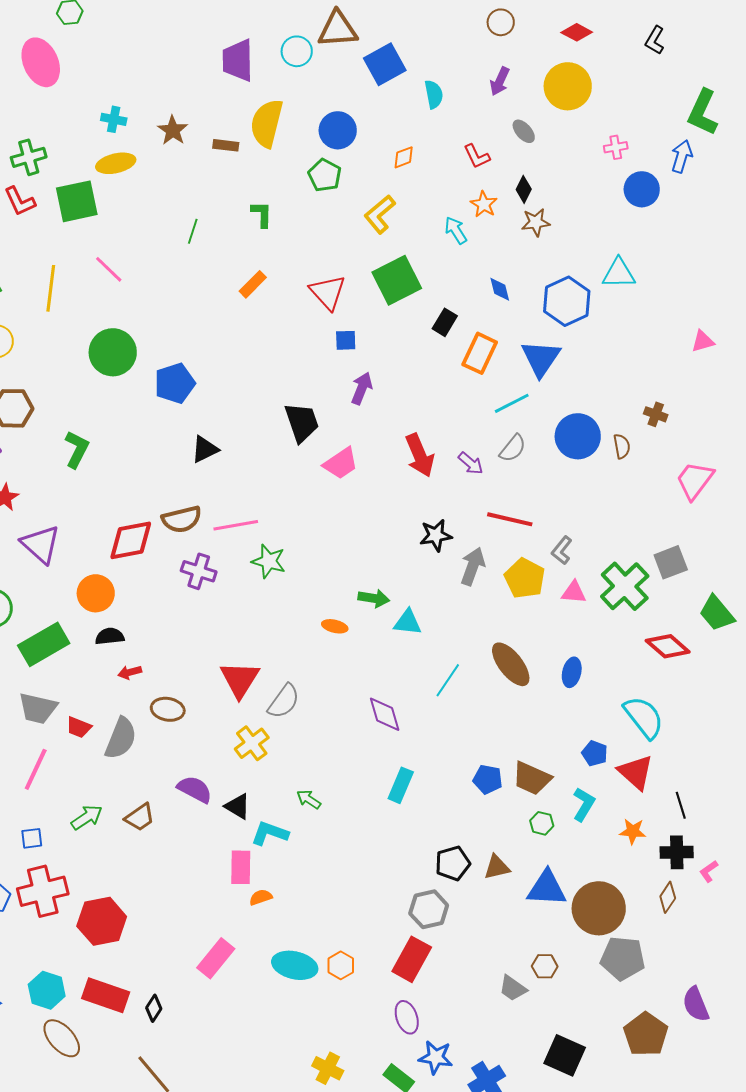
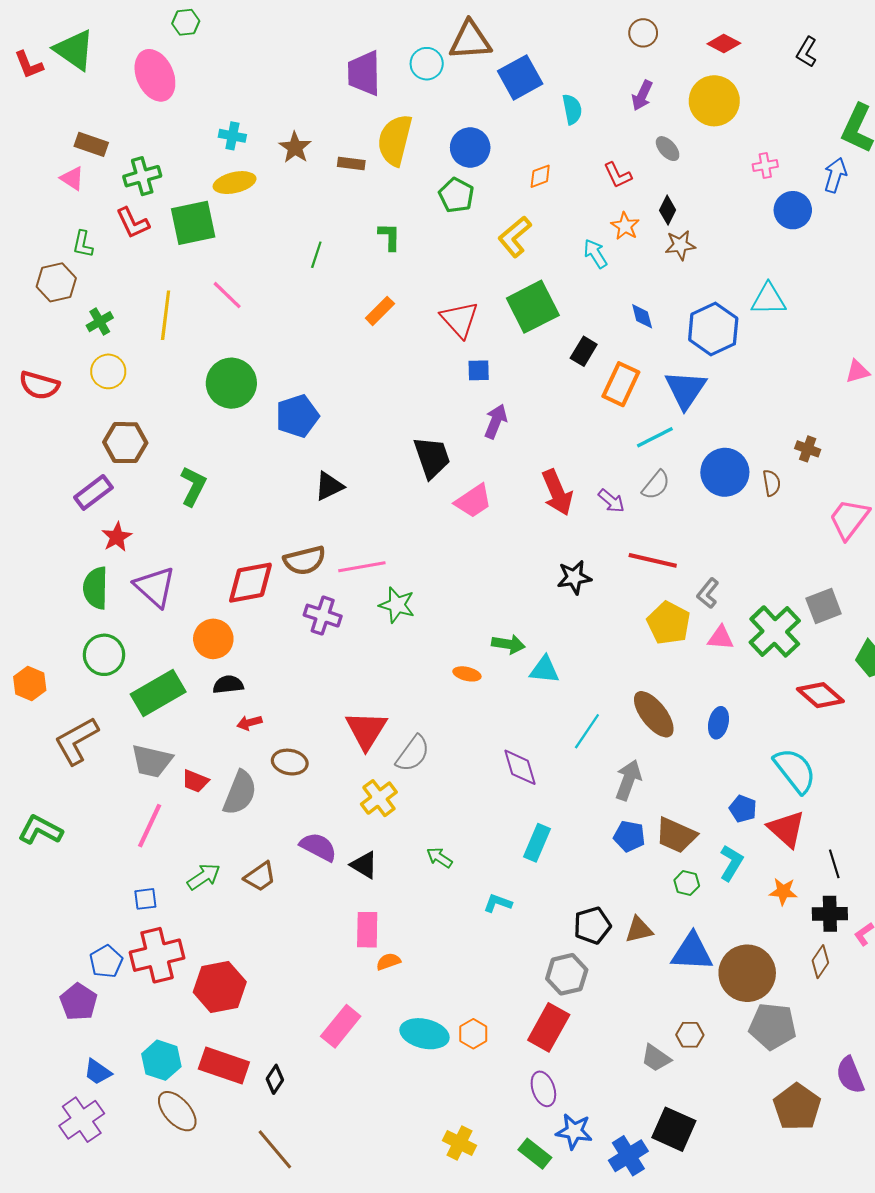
gray arrow: (473, 566) -> (628, 780), moved
cyan L-shape: (270, 833) -> (498, 903), moved, size x0.7
black square: (565, 1055) -> (674, 1129), moved

